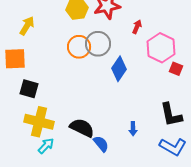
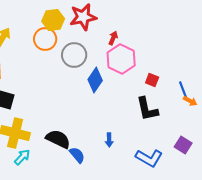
orange circle: (79, 47) -> (45, 39), moved
pink hexagon: (161, 48) -> (121, 59), moved
black L-shape: (171, 115) -> (147, 109), moved

